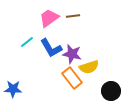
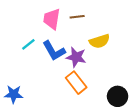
pink trapezoid: (49, 18) -> (52, 19), turned -45
yellow semicircle: (89, 67) -> (99, 41), moved

